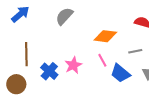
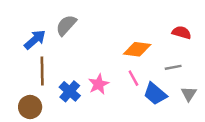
blue arrow: (20, 14) -> (35, 40), moved
gray semicircle: (64, 16) -> (66, 25), moved

